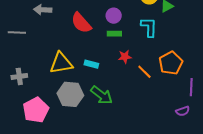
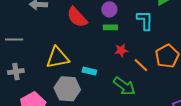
gray line: (17, 32) -> (14, 40), moved
cyan rectangle: (91, 64) -> (89, 71), moved
green arrow: (102, 95) -> (124, 86), moved

